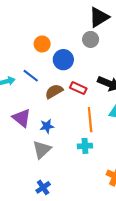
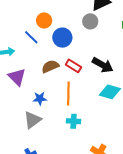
blue line: (31, 76) -> (31, 37), moved
purple triangle: (22, 118) -> (17, 77), moved
orange line: (90, 120) -> (68, 94), moved

